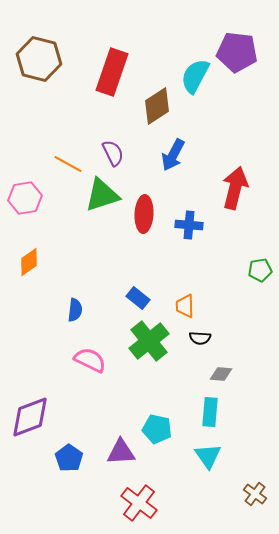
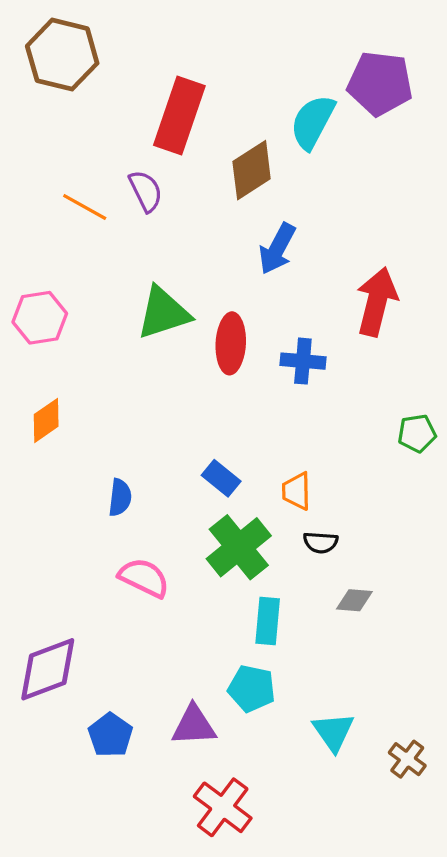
brown hexagon: (39, 59) -> (62, 55), moved
purple semicircle: (113, 153) -> (146, 191), moved
orange line: (68, 164) -> (85, 207), moved
cyan rectangle: (210, 412) -> (268, 621), moved
brown cross: (255, 494) -> (407, 759), moved

